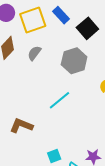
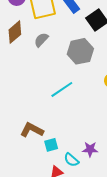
brown L-shape: (21, 126) -> (32, 130), moved

